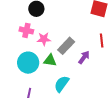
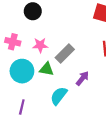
pink cross: (26, 30) -> (13, 42), moved
purple arrow: (84, 57) -> (82, 78), moved

